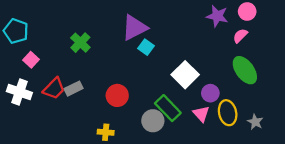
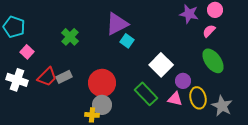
red circle: (117, 95) -> (102, 83), size x1.4
pink triangle: (201, 114) -> (175, 99), turned -35
gray circle: (153, 121) -> (102, 105), moved
gray star: (255, 122) -> (222, 106), size x1.5

